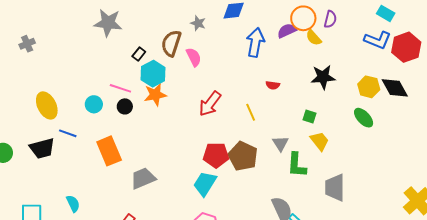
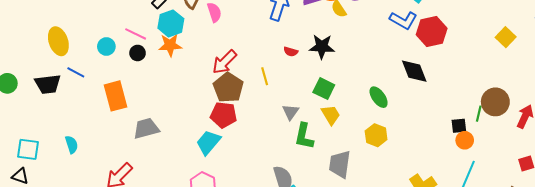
black star: (323, 77) -> (322, 47), moved
yellow hexagon: (369, 87) -> (376, 135), moved
green square: (310, 117) -> (324, 89), size x1.5
brown pentagon: (243, 156) -> (228, 88), moved

